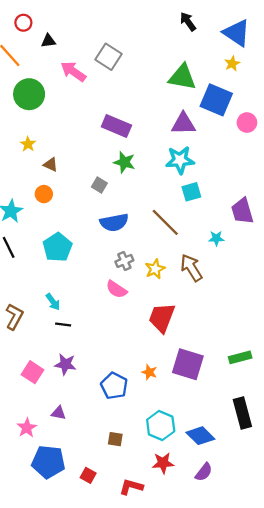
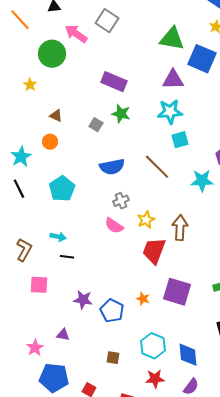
green circle: (29, 94) -> (52, 54), moved
yellow star: (28, 144) -> (30, 85), moved
gray square: (99, 185) -> (96, 125), moved
cyan star: (216, 238) -> (202, 181), size x1.6
brown arrow: (191, 268) -> (180, 228), moved, turned 35
yellow star: (155, 269) -> (146, 220), moved
cyan arrow: (53, 302) -> (58, 237), turned -42
purple star: (65, 364) -> (83, 300), moved
pink square: (32, 372) -> (39, 285), moved, turned -30
blue diamond: (200, 436) -> (188, 355), turned 40

